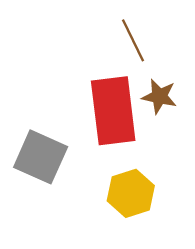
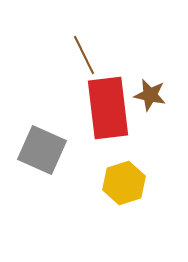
brown line: (133, 40) -> (84, 55), moved

